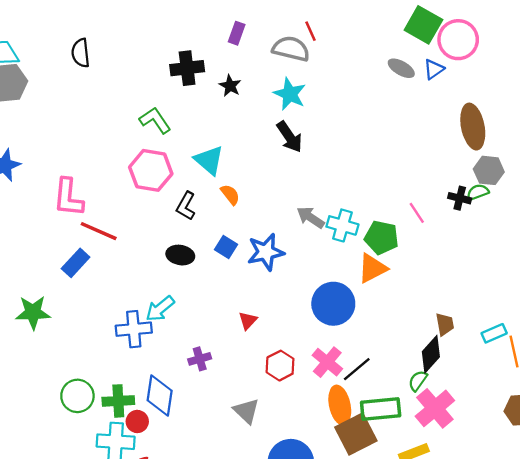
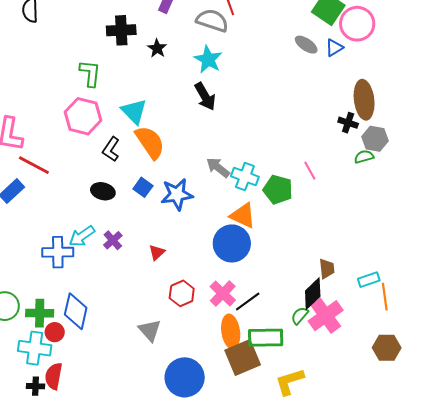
green L-shape: (155, 120) -> (90, 73), turned 36
orange semicircle: (230, 195) -> (150, 142), size x1.8
black cross: (460, 198) -> (348, 123), moved
orange triangle: (372, 268) -> (243, 215), moved, turned 48
purple cross: (200, 359) -> (113, 240), moved, turned -30
pink cross: (435, 408) -> (326, 316), moved

